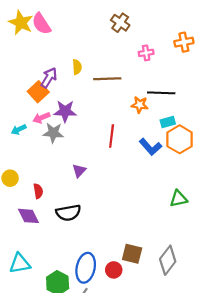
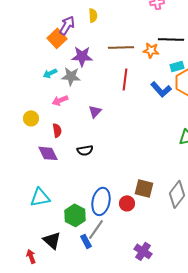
brown line: (107, 79) -> (121, 47), moved
pink arrow: (41, 118) -> (60, 100), moved
cyan arrow: (19, 130) -> (50, 73), moved
black semicircle: (68, 213) -> (85, 150), size x0.7

